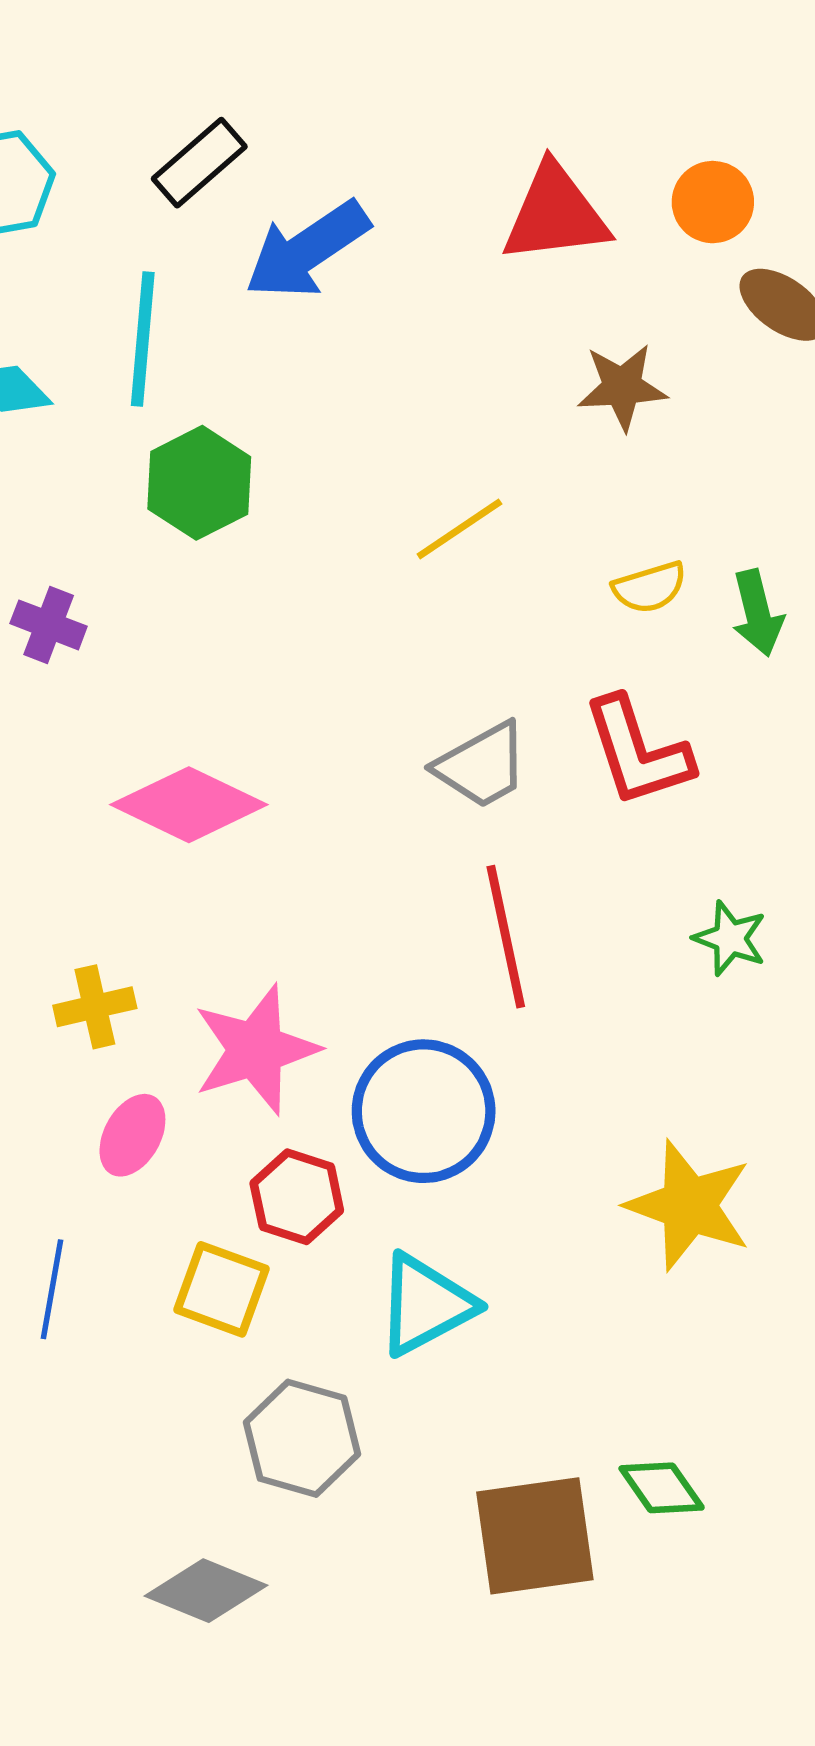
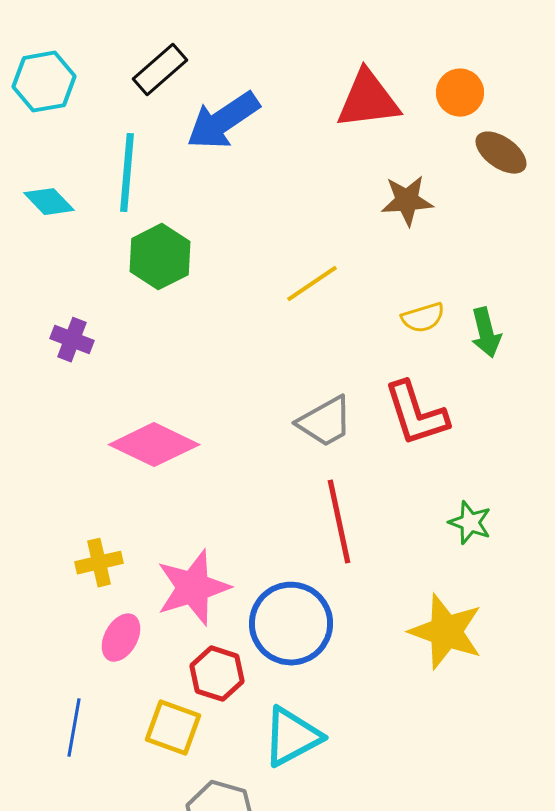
yellow star: (689, 1205) -> (446, 632), moved

